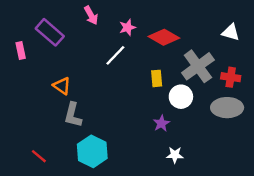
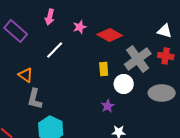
pink arrow: (91, 15) -> (50, 17), turned 42
white line: (115, 55) -> (55, 50), moved
red cross: (231, 77) -> (166, 56), moved

